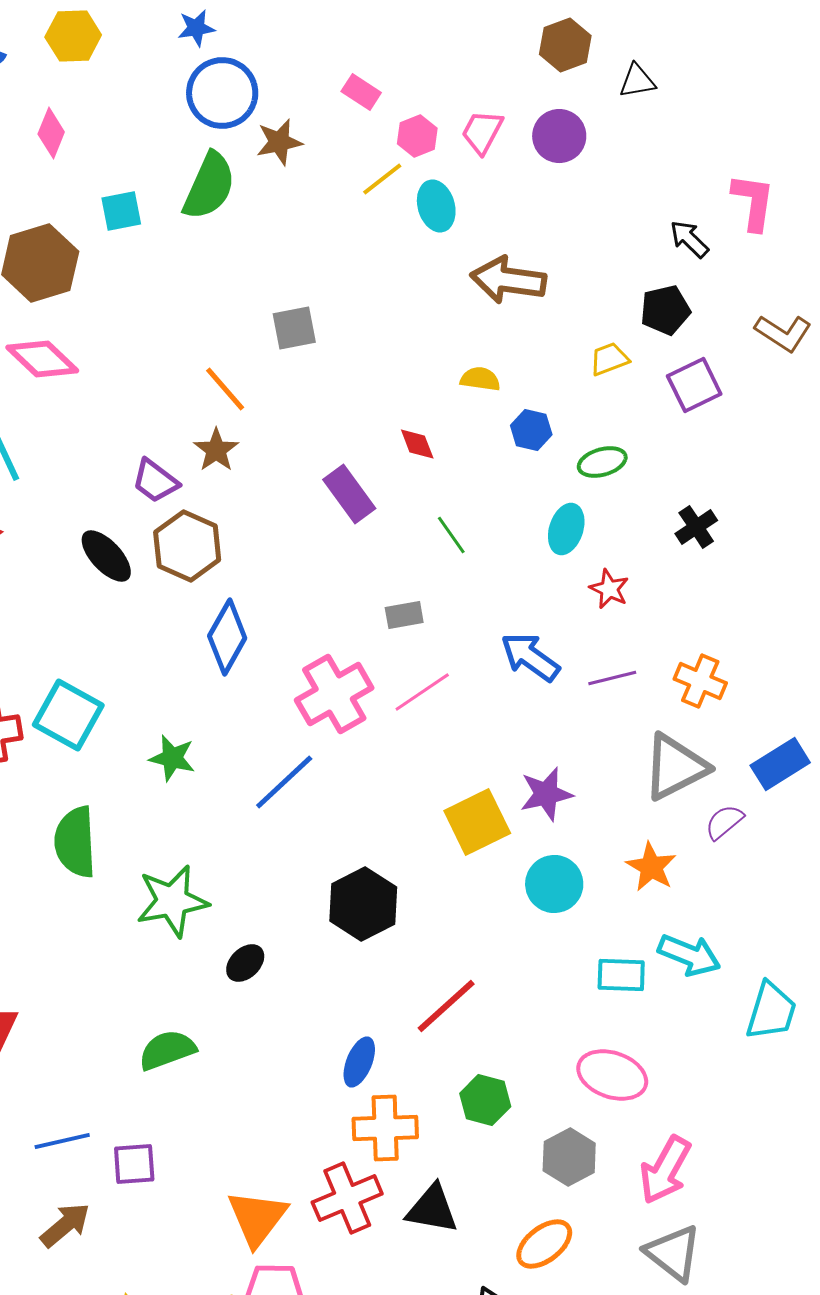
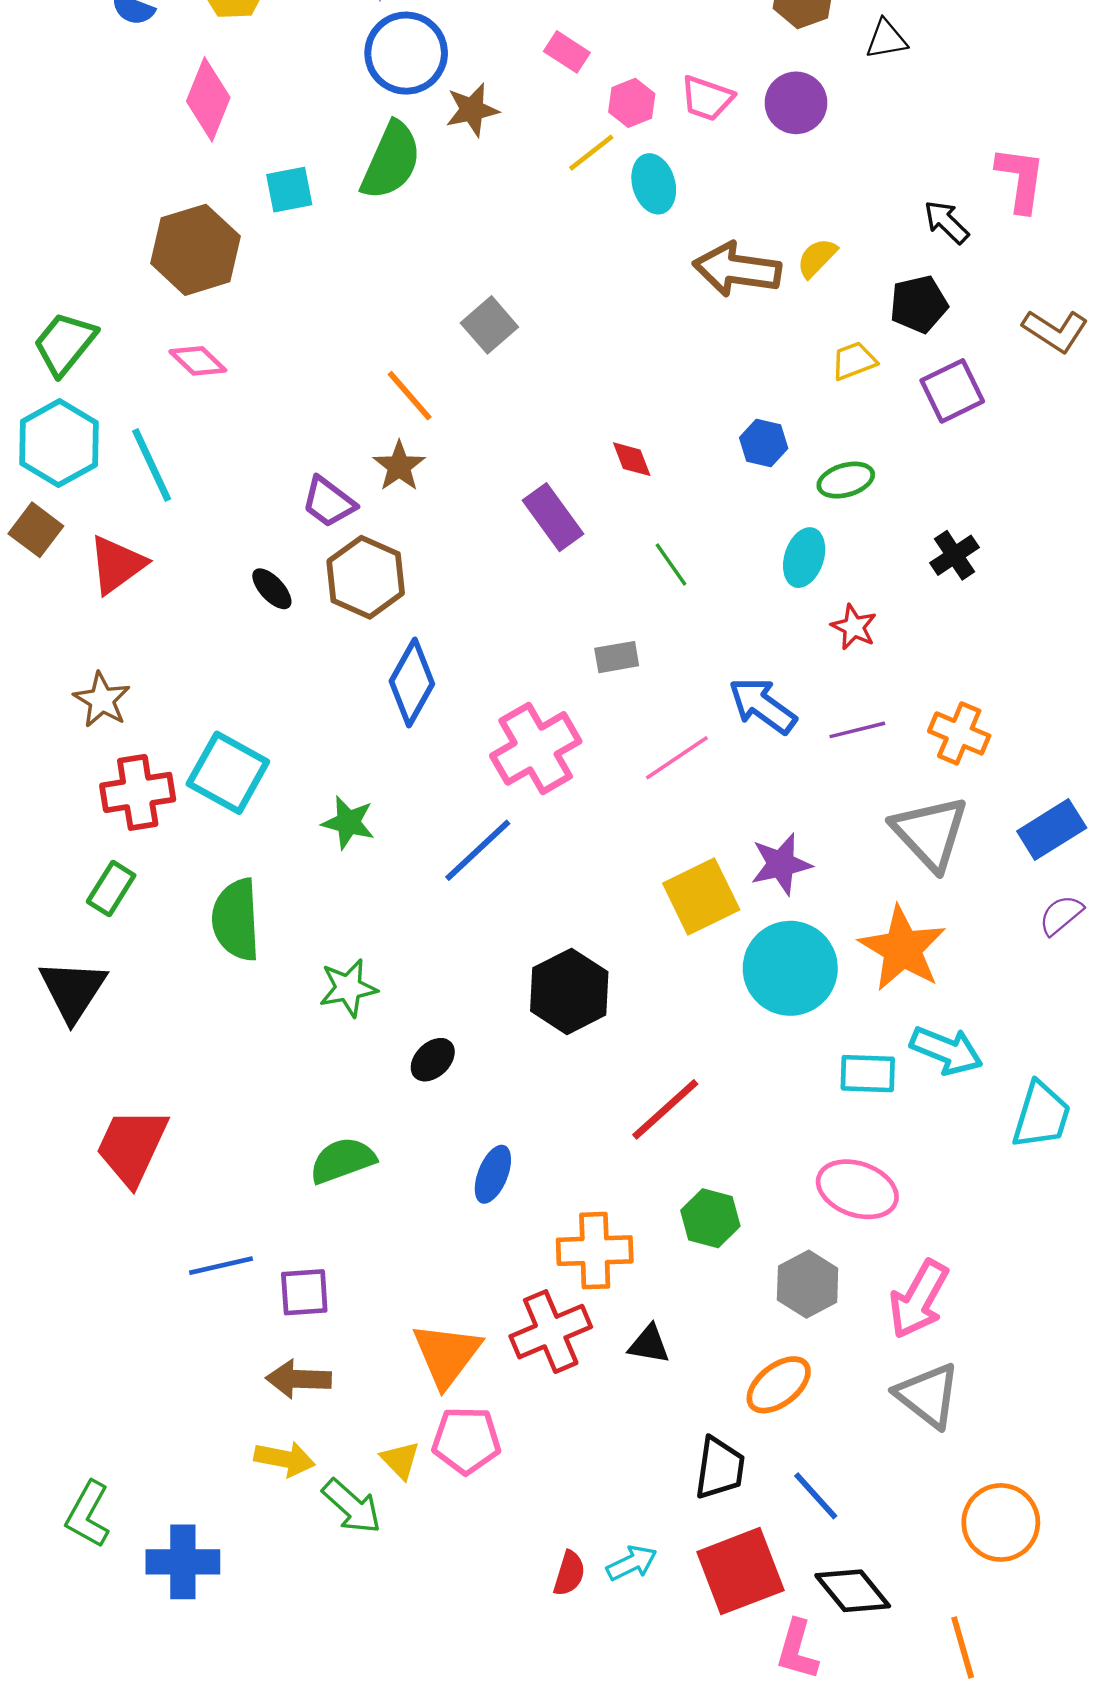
pink trapezoid: (482, 132) -> (707, 98), turned -99
pink diamond: (51, 133) -> (208, 99), size x1.4
gray square: (294, 328) -> (489, 325), turned -30
pink diamond: (42, 359) -> (198, 361), size x0.7
yellow semicircle: (480, 379) -> (817, 258), moved, turned -54
black ellipse: (106, 556) -> (272, 589), size x0.7
pink line: (422, 692) -> (677, 758), moved
gray triangle: (675, 767) -> (930, 833), turned -46
purple semicircle: (724, 822) -> (1061, 915), moved
orange star: (651, 867) -> (902, 949), size x1.5
cyan circle: (554, 884) -> (790, 968), size x1.4
green star: (172, 901) -> (348, 988), size x0.7
blue ellipse: (359, 1062) -> (493, 1174), moved
black triangle: (432, 1209) -> (649, 1344), size x0.7
brown arrow: (65, 1225) -> (299, 1379), moved, turned -138

